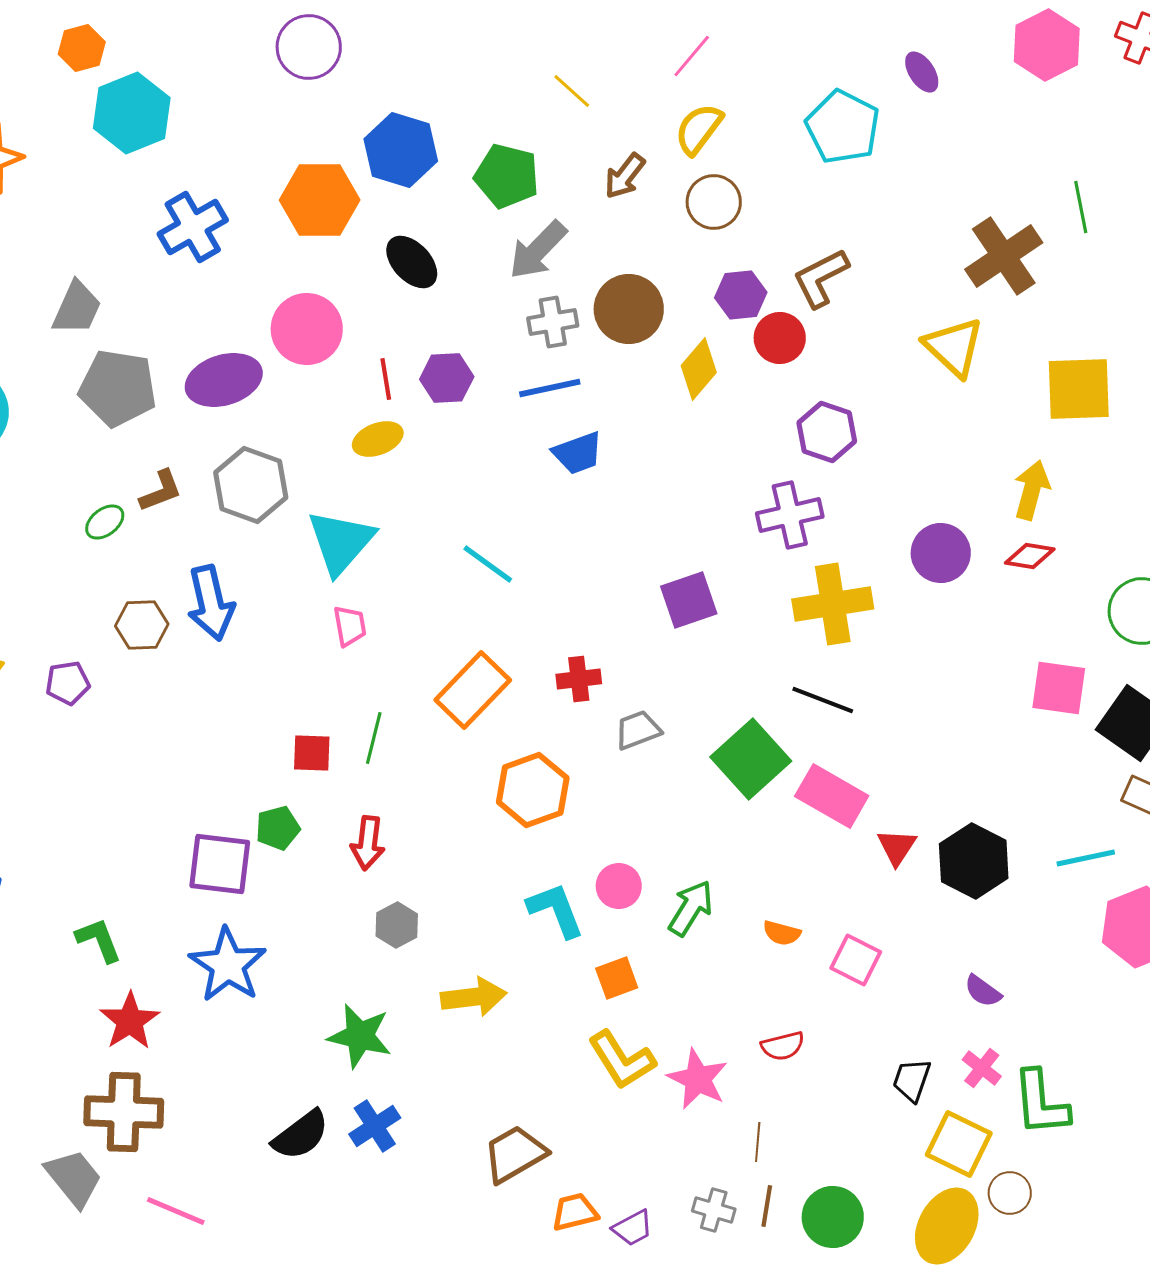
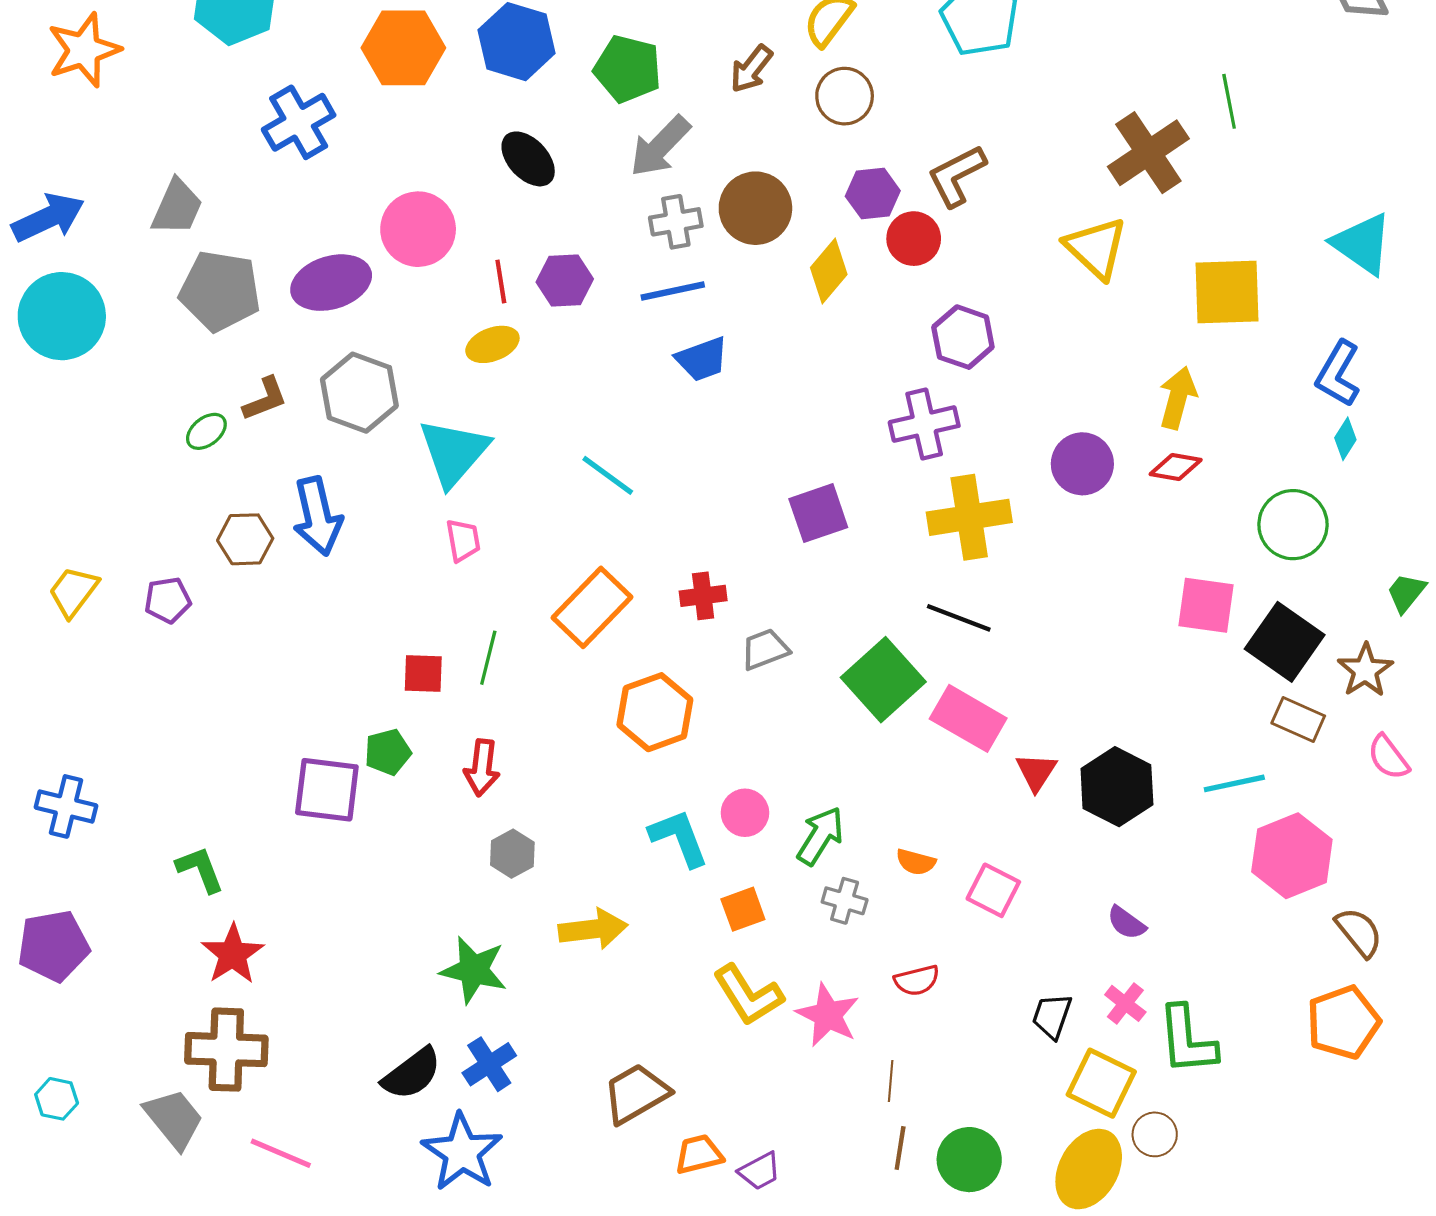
orange hexagon: (320, 200) -> (403, 48), moved
blue star: (228, 965) -> (462, 1152), moved
gray cross: (714, 1210) -> (845, 901), moved

